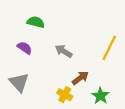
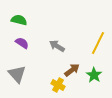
green semicircle: (36, 22) -> (19, 20), moved
green star: (100, 96) -> (94, 75), moved

